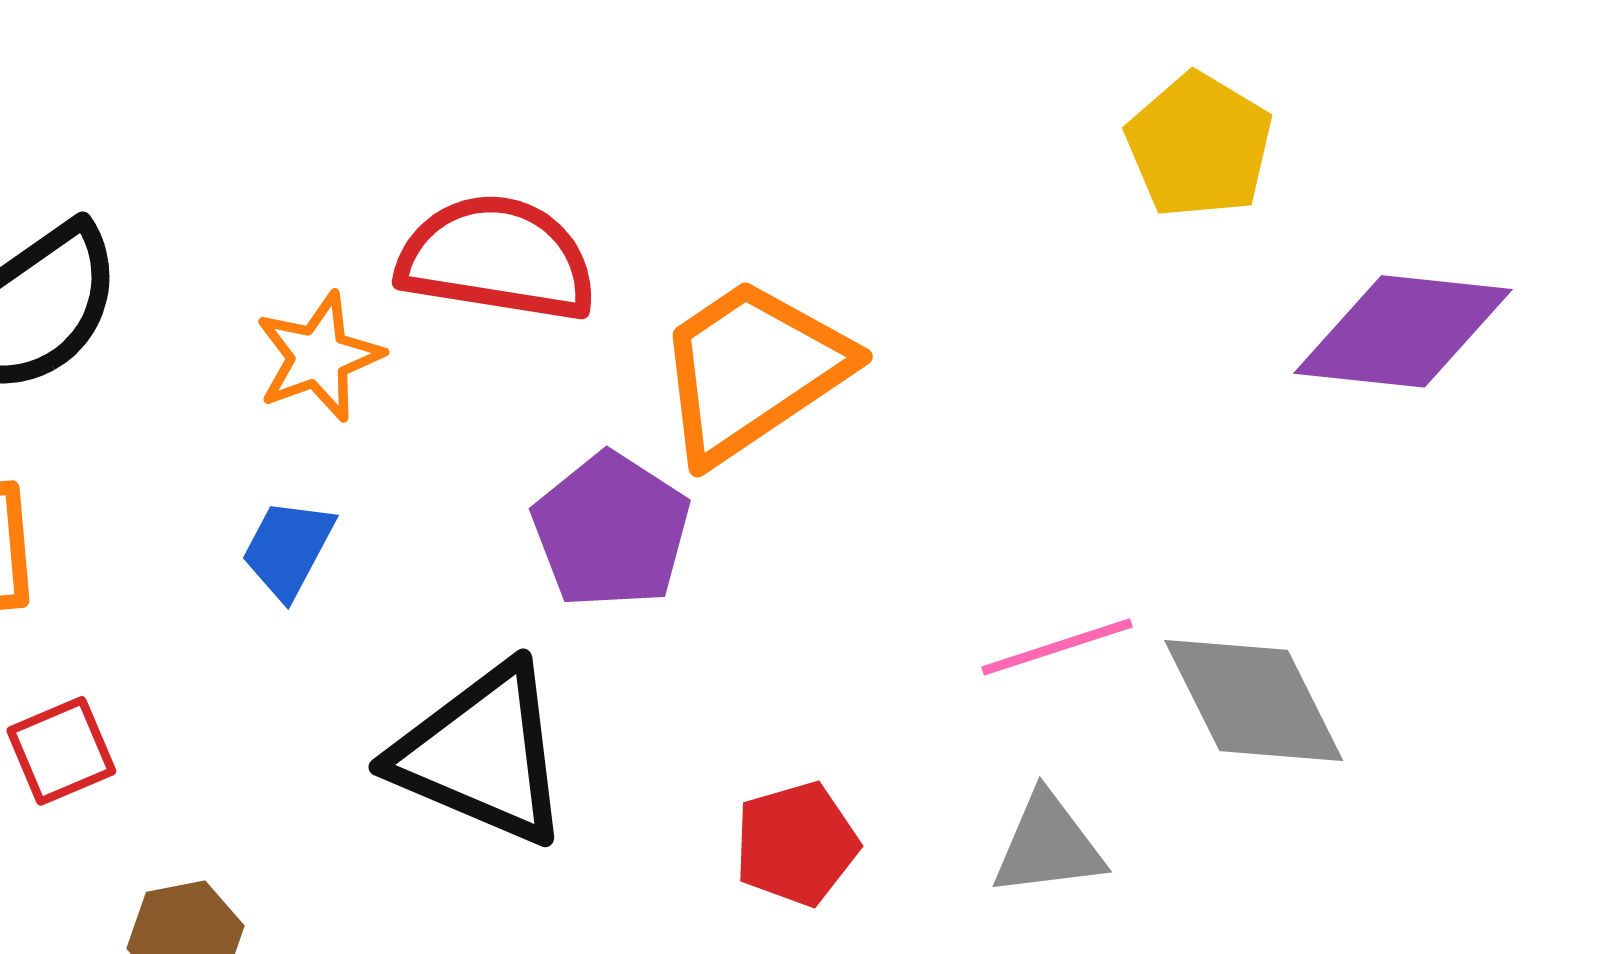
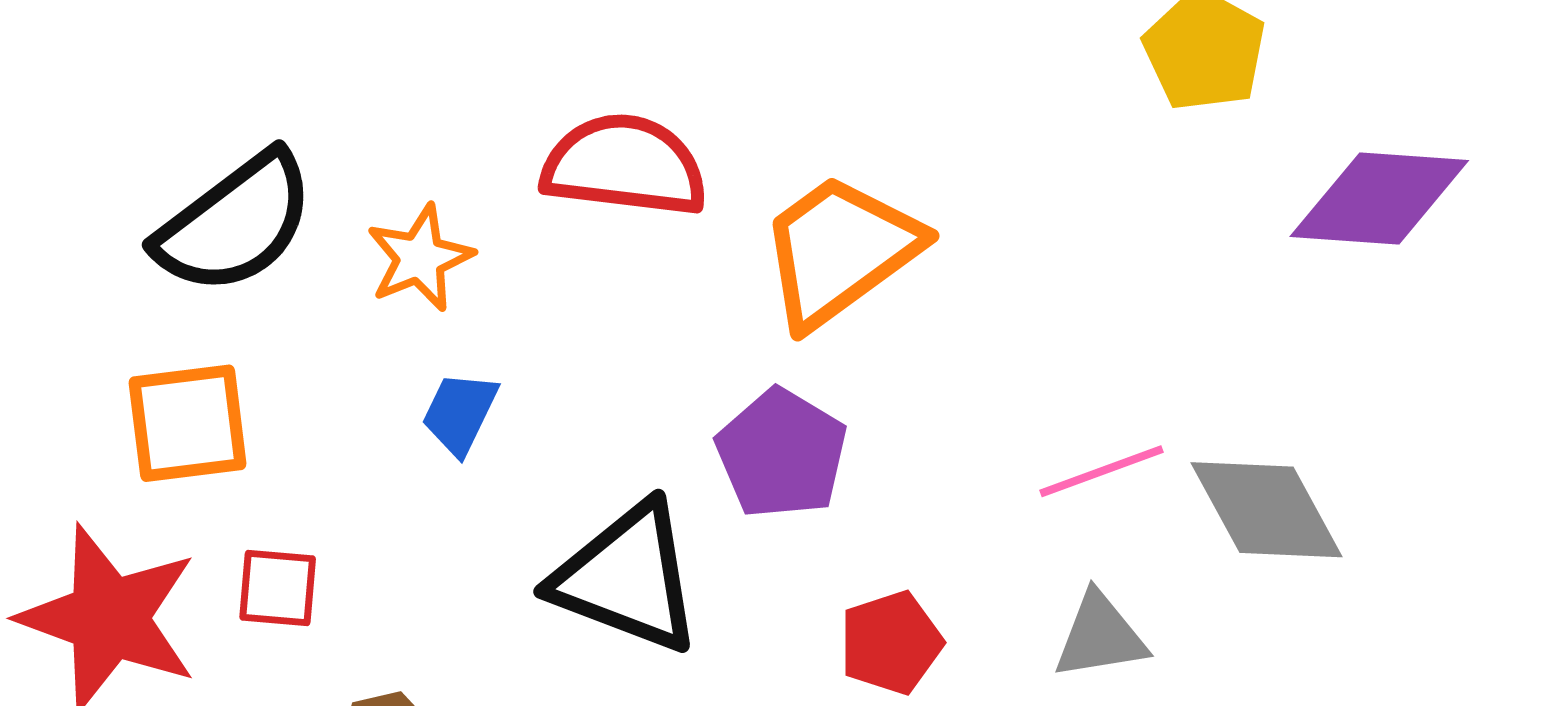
orange star: (319, 357) -> (420, 258), moved
purple pentagon: (611, 531) -> (782, 454), moved
red square: (61, 751) -> (278, 588), turned 30

